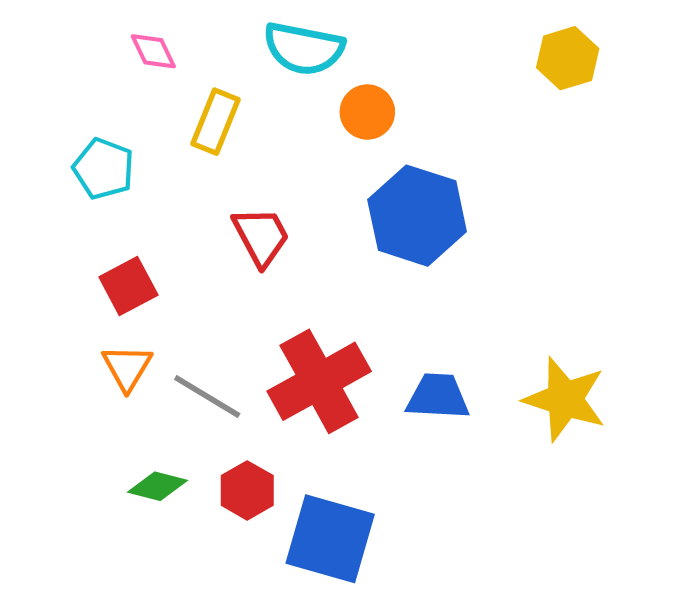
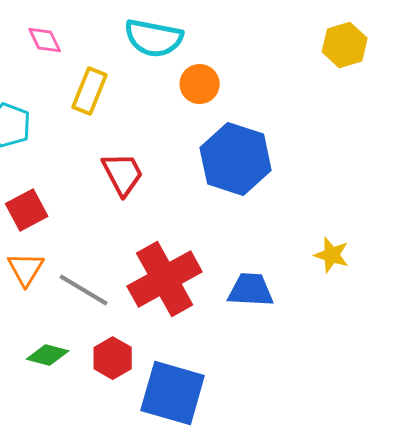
yellow star: (565, 399) -> (332, 255), moved, size x0.6

